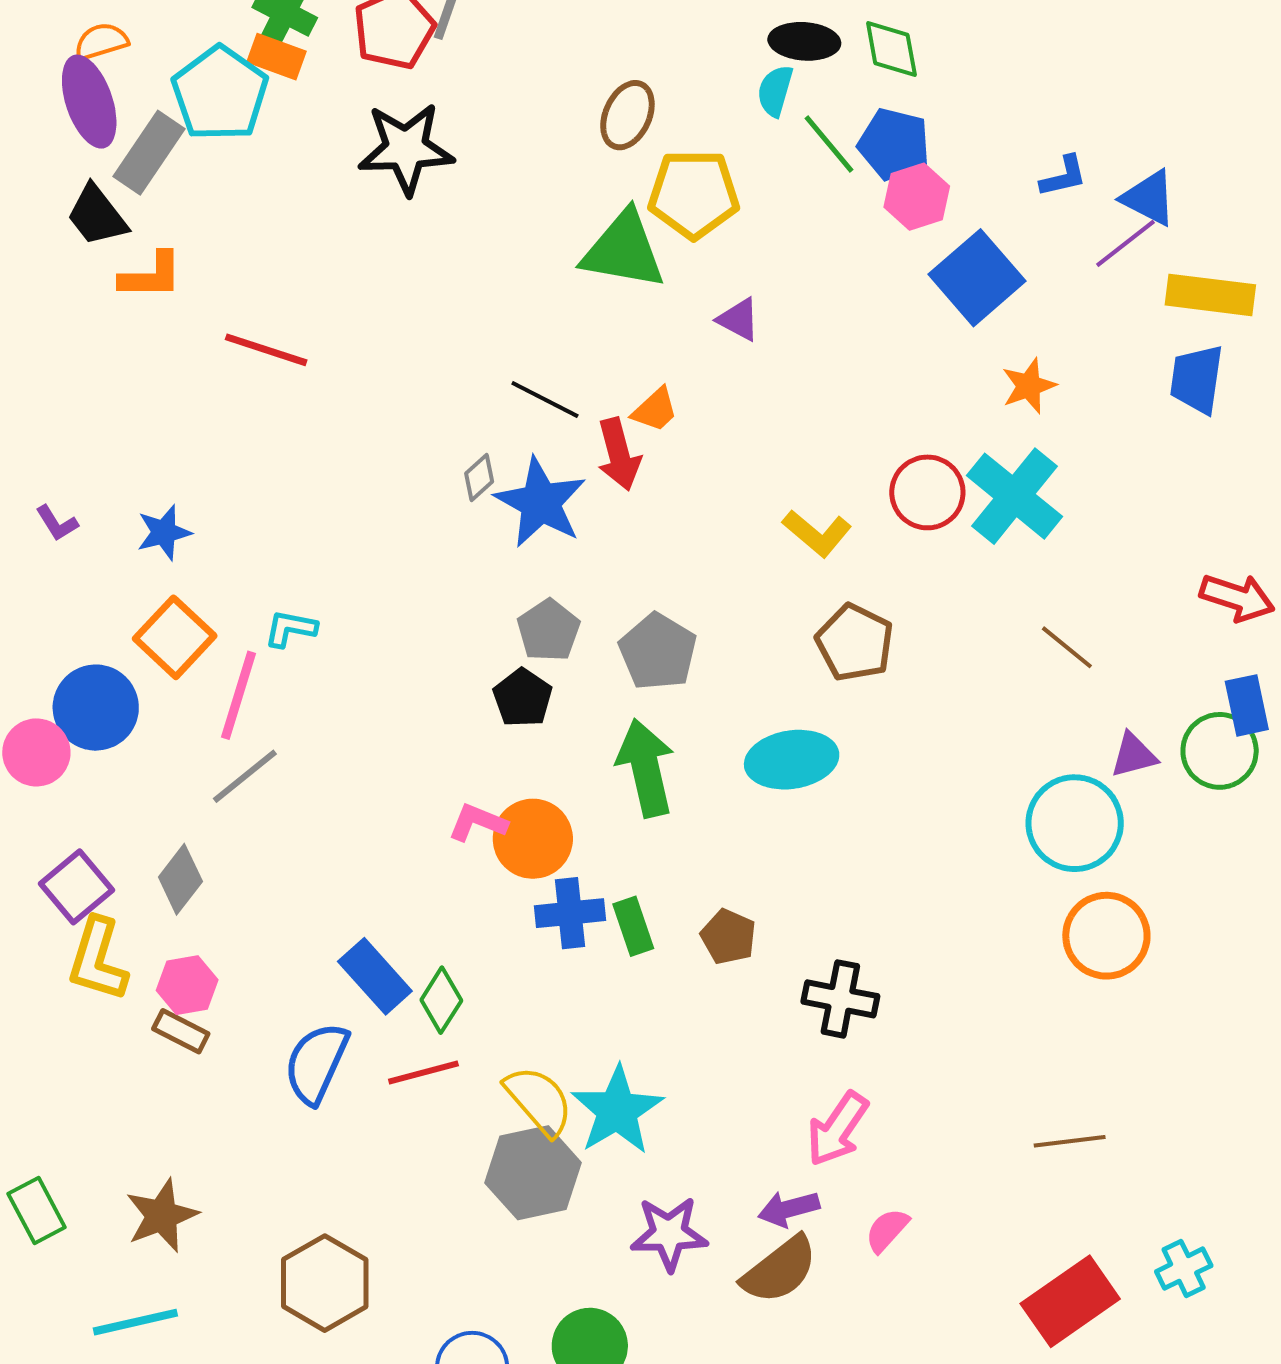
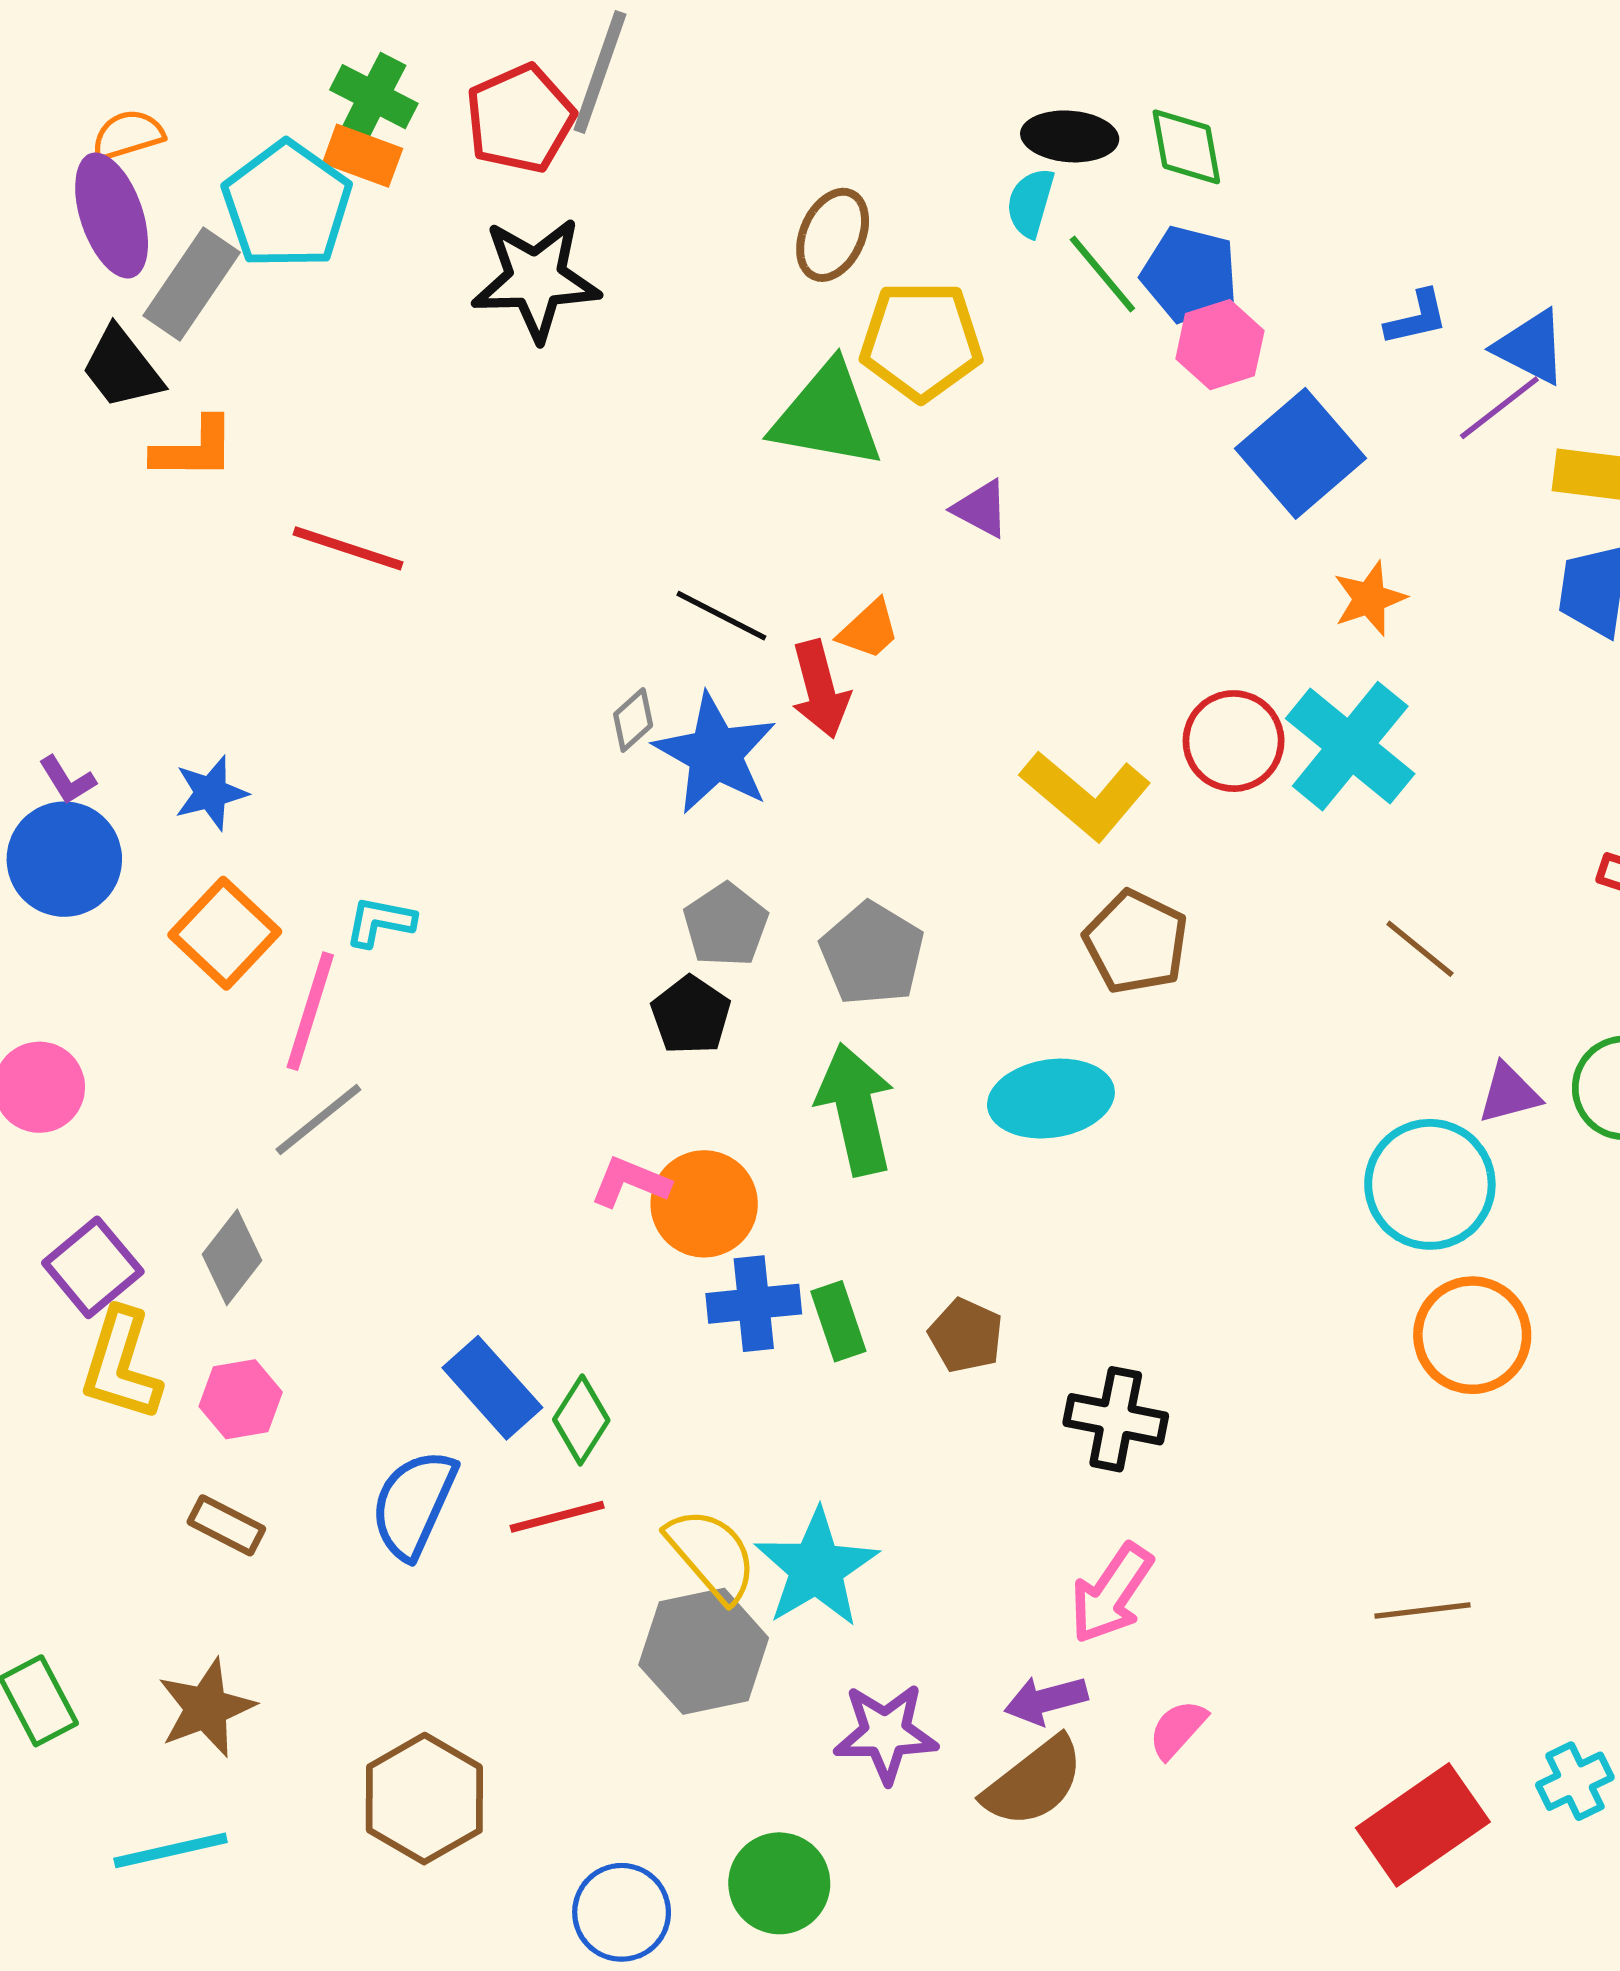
yellow L-shape: (817, 533) -> (1086, 795), size x1.4
blue circle: (96, 708) -> (64, 859), moved
brown rectangle: (181, 1031) -> (226, 1525), moved

